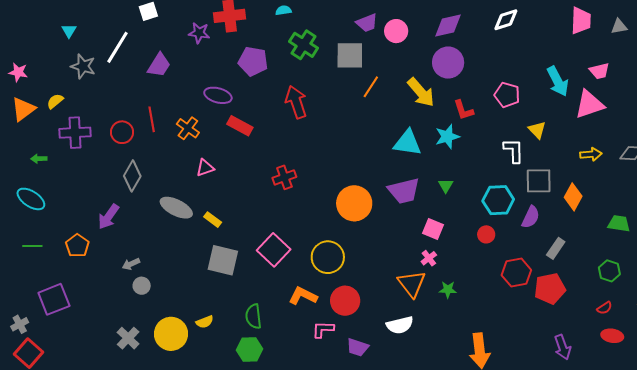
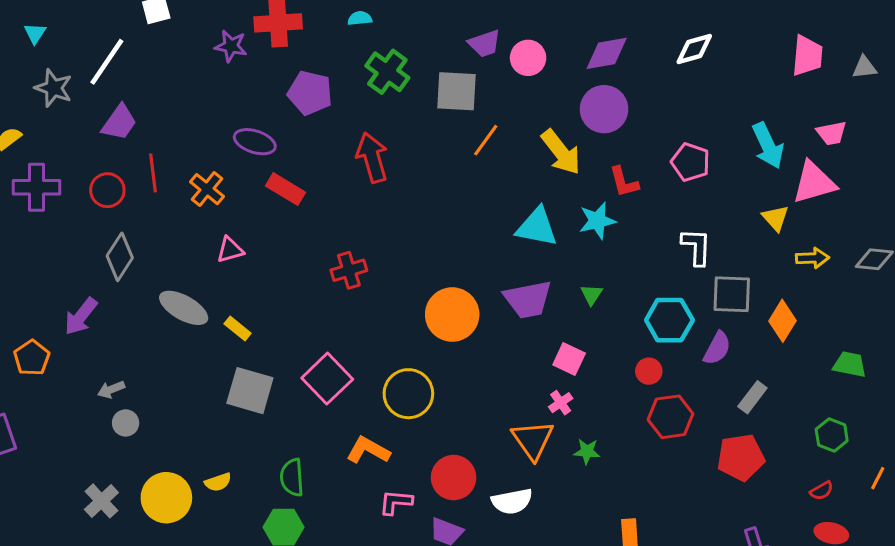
purple trapezoid: (159, 65) -> (119, 122), moved
yellow triangle: (537, 130) -> (776, 218), moved
red hexagon: (516, 273) -> (671, 417), moved
red circle: (345, 301) -> (454, 478), moved

